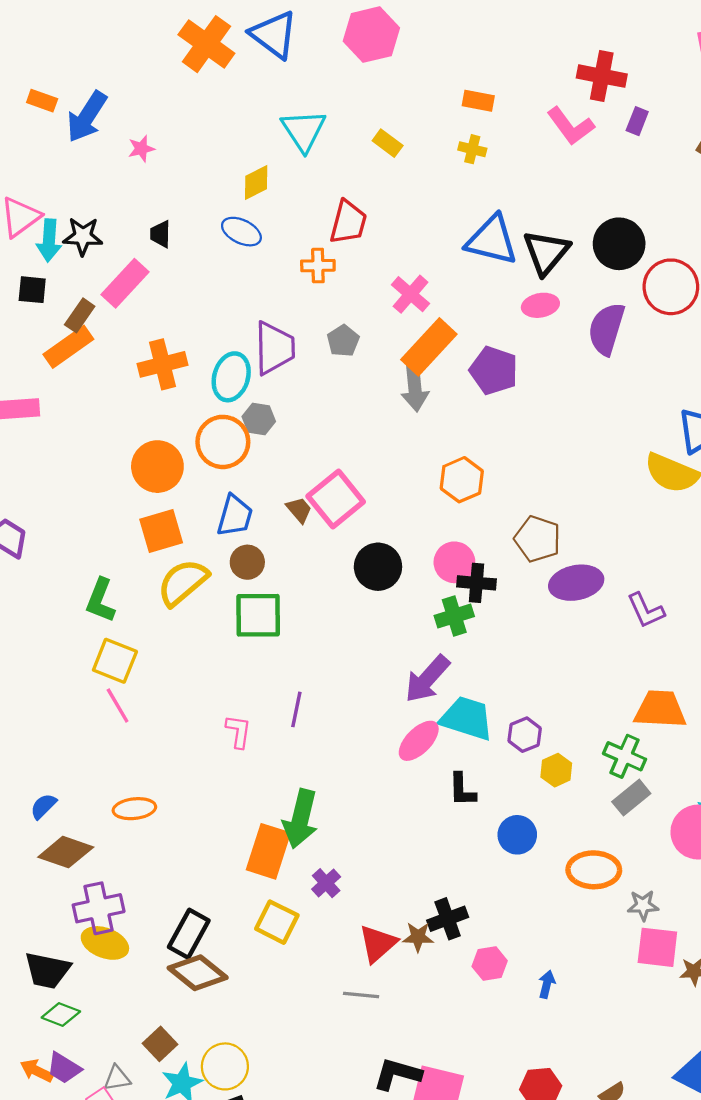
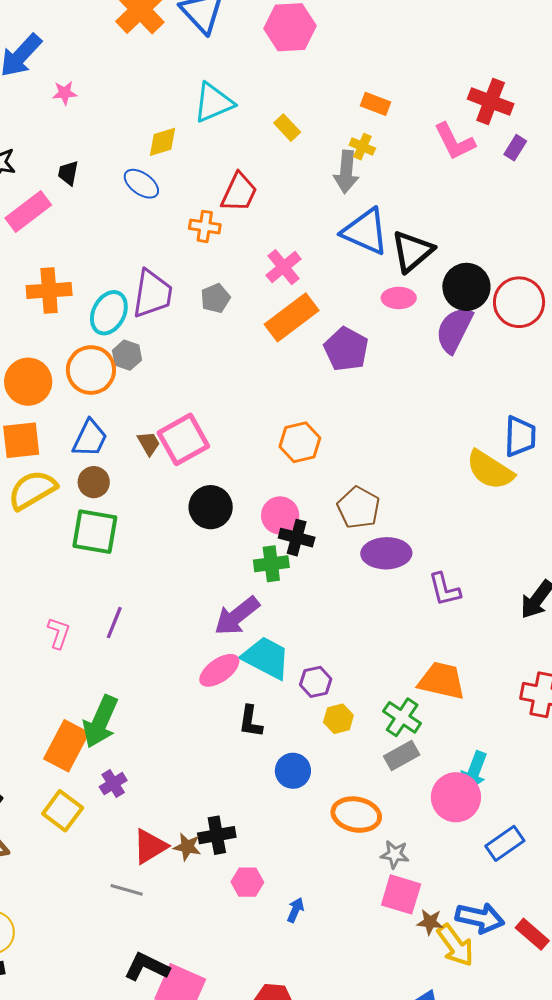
cyan triangle: (304, 130) -> (213, 103), turned 30
black circle: (619, 244) -> (466, 287), moved
gray arrow: (415, 388) -> (346, 172), moved

